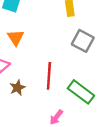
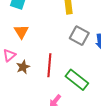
brown star: (17, 88) -> (23, 67), moved

